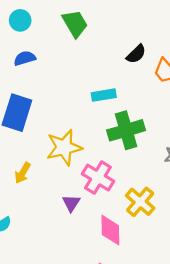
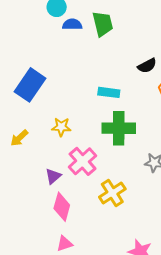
blue semicircle: (25, 58) -> (72, 24), moved
yellow star: (64, 147) -> (61, 127), size x0.6
pink diamond: (110, 230) -> (62, 207), moved

